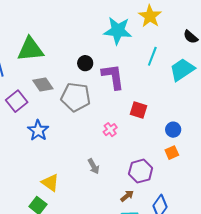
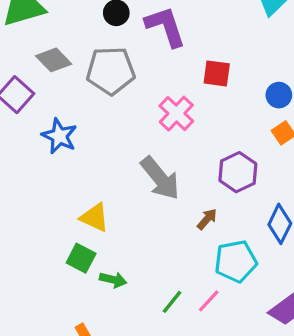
pink cross: (110, 130) -> (176, 114), size x1.5
gray arrow: (94, 166) -> (160, 178), size x1.8
brown arrow: (127, 196) -> (207, 219), moved

